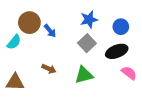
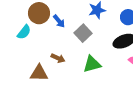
gray square: (87, 43) -> (83, 33), moved
brown triangle: (15, 82) -> (39, 73), moved

